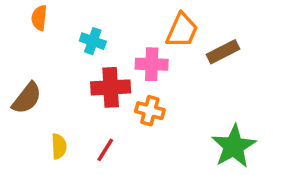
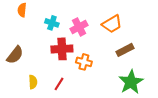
orange trapezoid: (182, 30) -> (112, 24), moved, turned 35
brown rectangle: (223, 52) -> (125, 50), moved
pink cross: (152, 64) -> (79, 27), moved, turned -30

